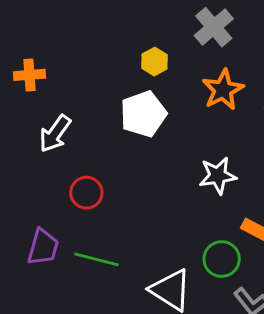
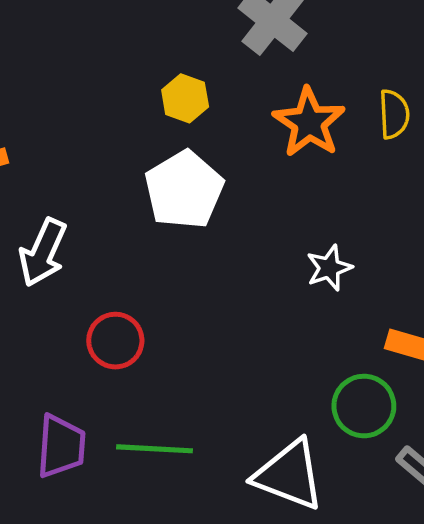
white star: (218, 176) -> (329, 268), size x0.7

